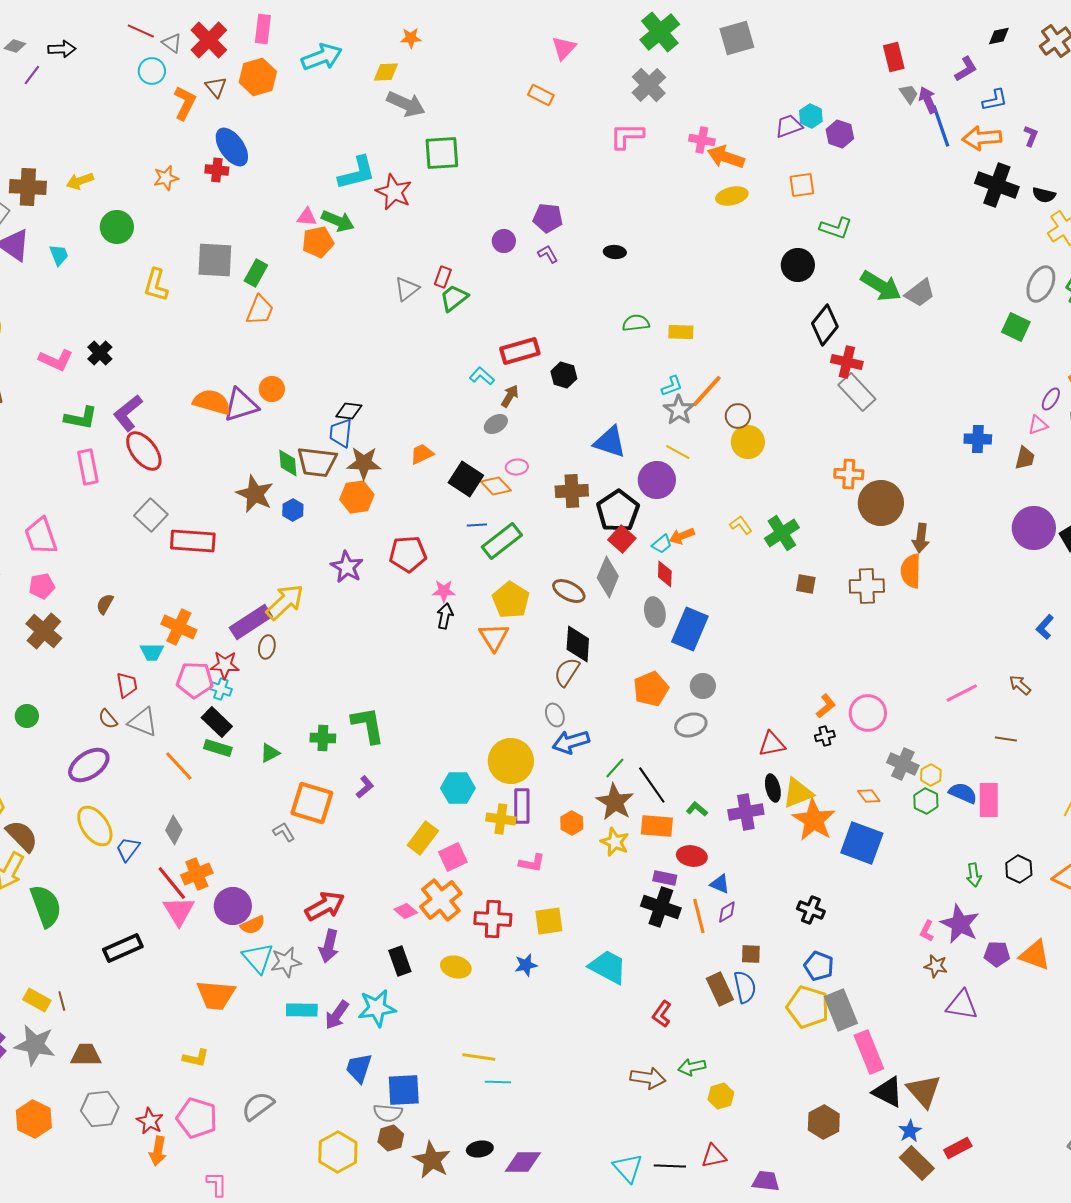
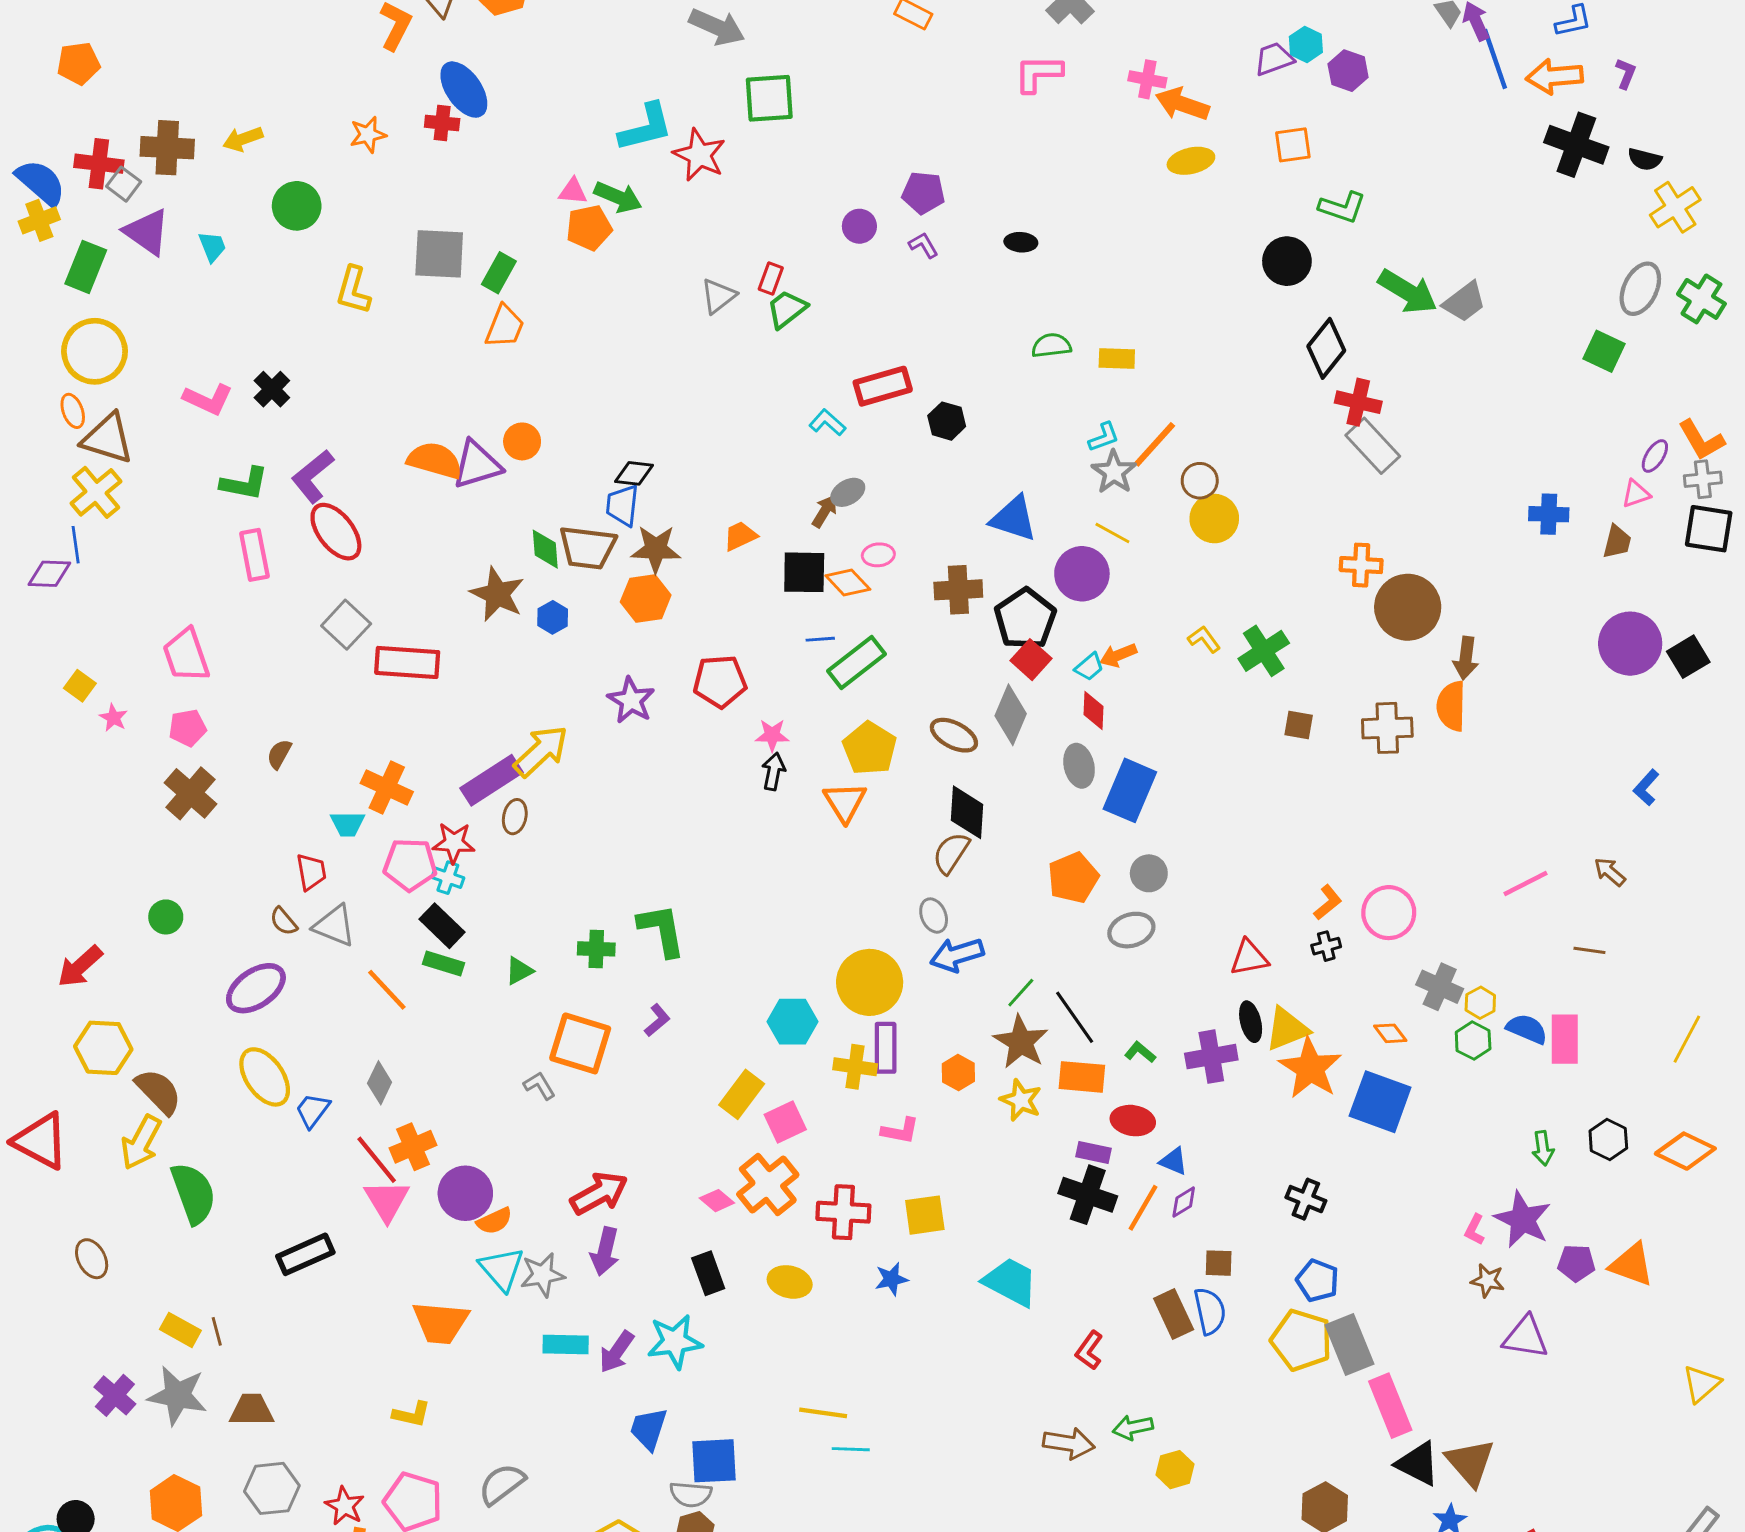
brown arrow: (510, 396) -> (825, 511), moved
black square: (466, 479) -> (804, 572), turned -32
orange line: (699, 916) -> (1143, 1208), turned 44

